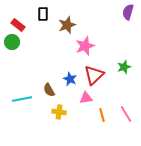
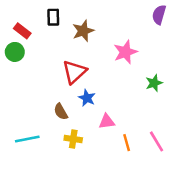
pink star: (85, 46) -> (125, 52), moved
red triangle: (94, 75) -> (74, 72), moved
cyan line: (22, 99) -> (27, 139), moved

